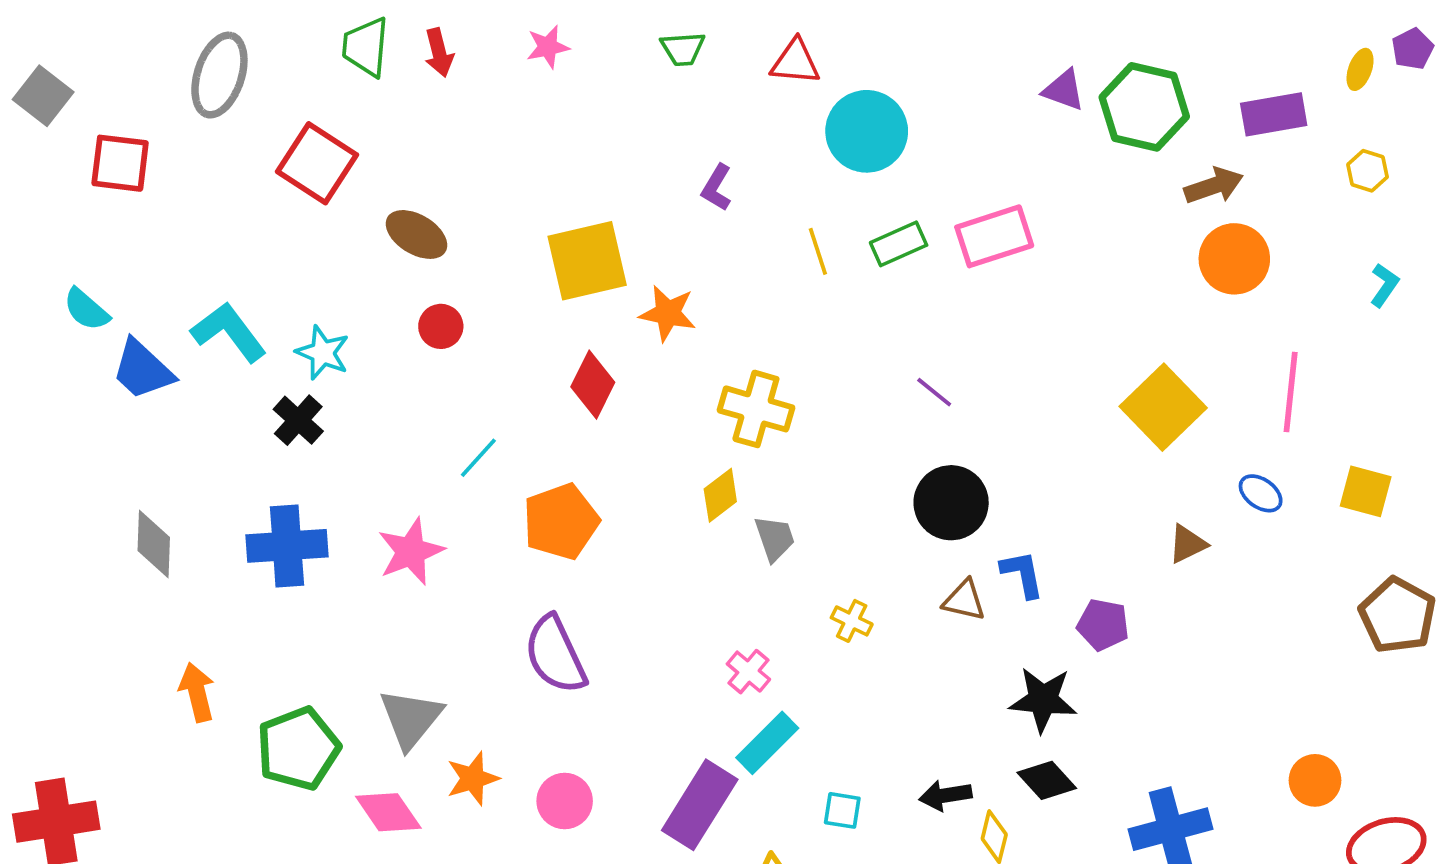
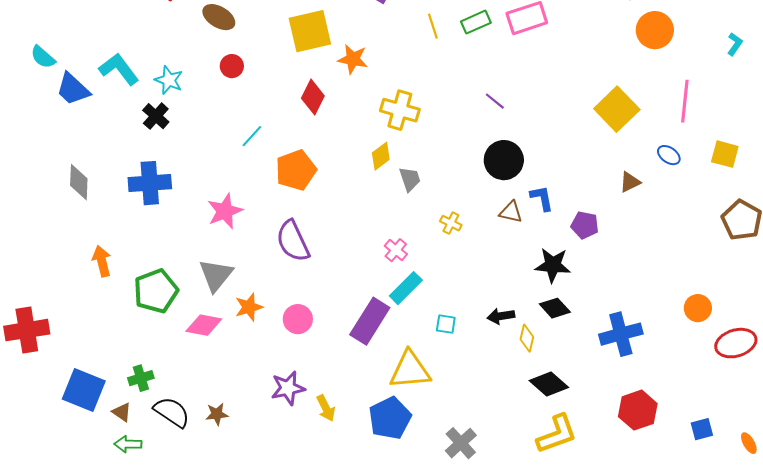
pink star: (411, 552) -> (225, 211), moved
pink diamond: (388, 812) -> (204, 325), turned -45

